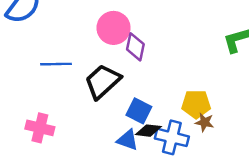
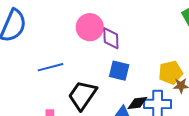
black trapezoid: (103, 81) -> (82, 95), moved
blue square: (139, 111) -> (119, 71), moved

